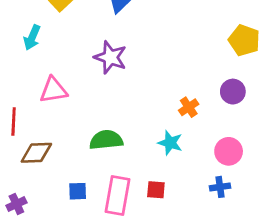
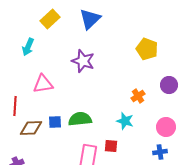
yellow pentagon: (244, 40) -> (147, 49), moved
red square: (156, 190) -> (111, 146), moved
blue square: (78, 191) -> (55, 122), moved

